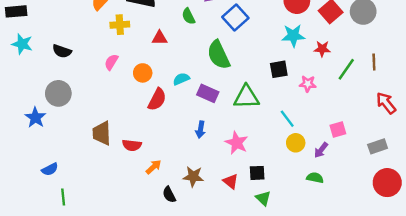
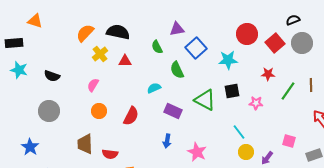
yellow cross: (120, 25) -> (100, 54), turned -35
cyan star: (293, 36) -> (228, 60), moved
red triangle: (160, 38) -> (125, 61), moved
green semicircle: (219, 55) -> (177, 70), moved, size x0.7
orange circle: (143, 73) -> (99, 111), moved
cyan semicircle: (181, 79) -> (154, 88), moved
green triangle: (246, 97) -> (205, 100), moved, turned 30
blue star: (35, 117) -> (30, 147), moved
pink square: (338, 130) -> (289, 141), moved, turned 32

